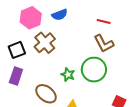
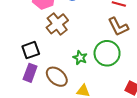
black square: (17, 50) -> (31, 50), moved
purple rectangle: (16, 76) -> (30, 73), moved

